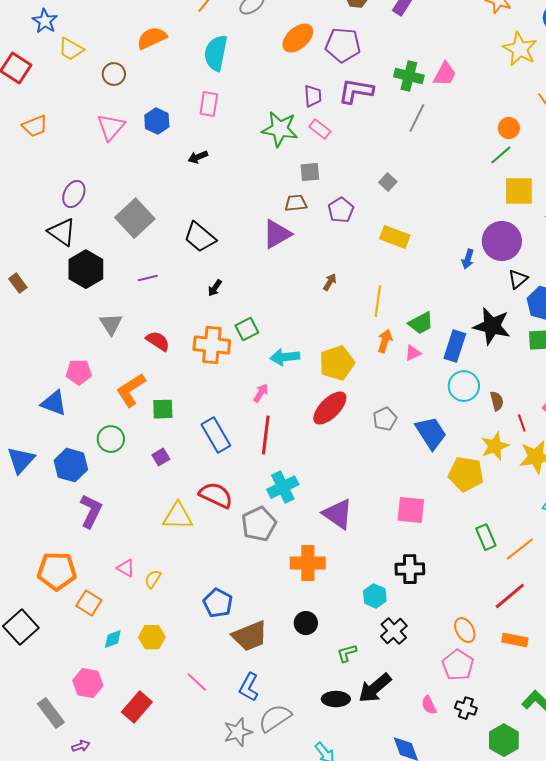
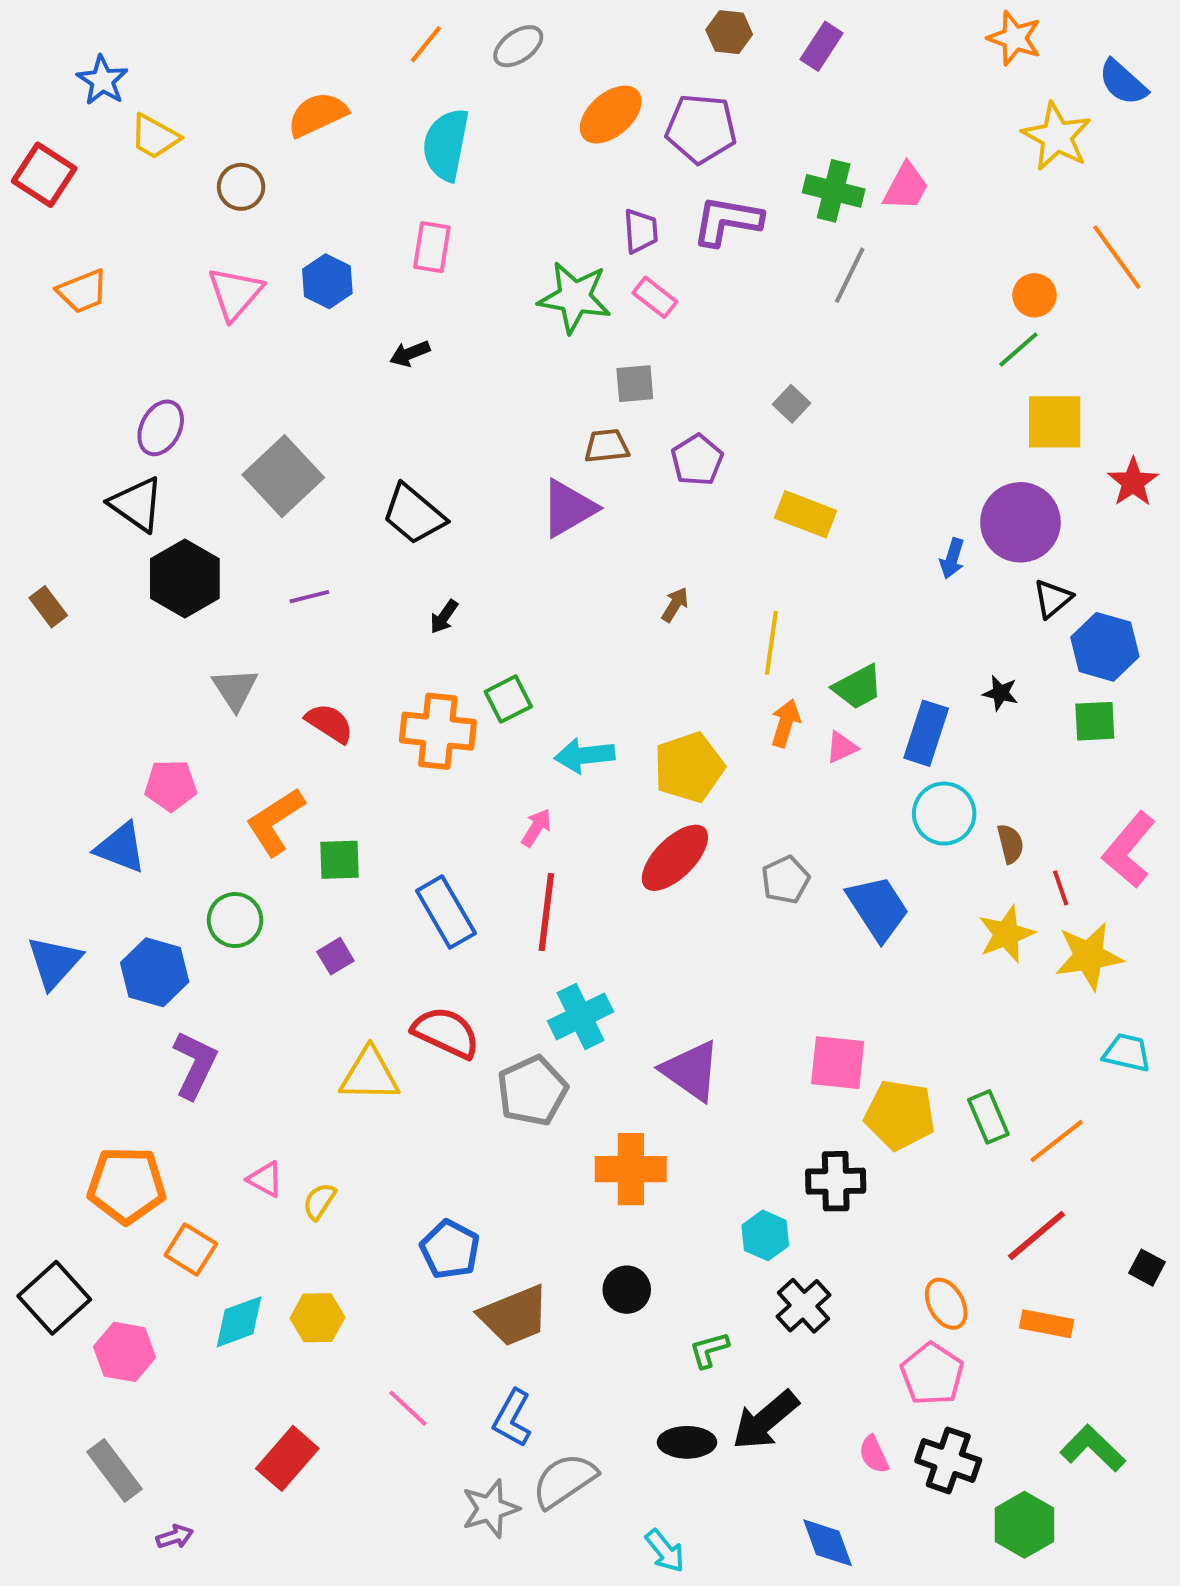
black star: (492, 326) -> (1000, 693), size x0.5
yellow pentagon: (466, 474) -> (900, 1115), moved
cyan diamond: (113, 639) -> (239, 1322), size x1.4
pink hexagon: (88, 683) -> (125, 1352), moved
black cross: (466, 708) -> (948, 1460), size x1.4

